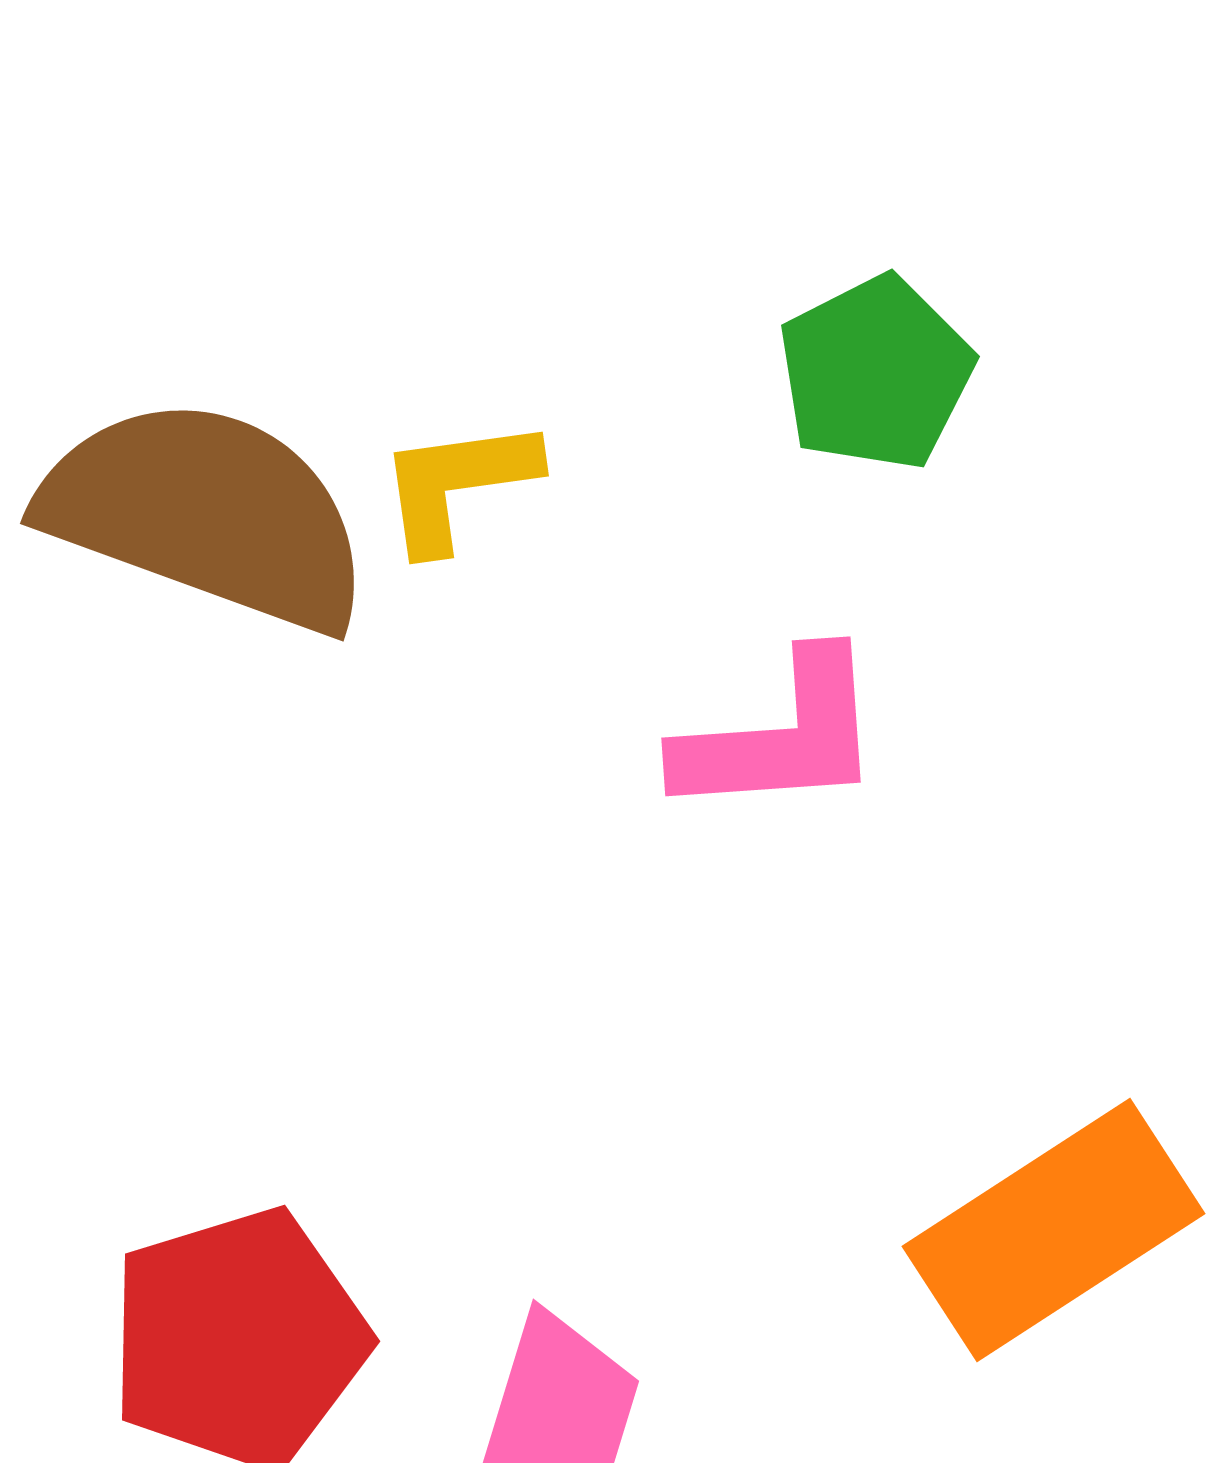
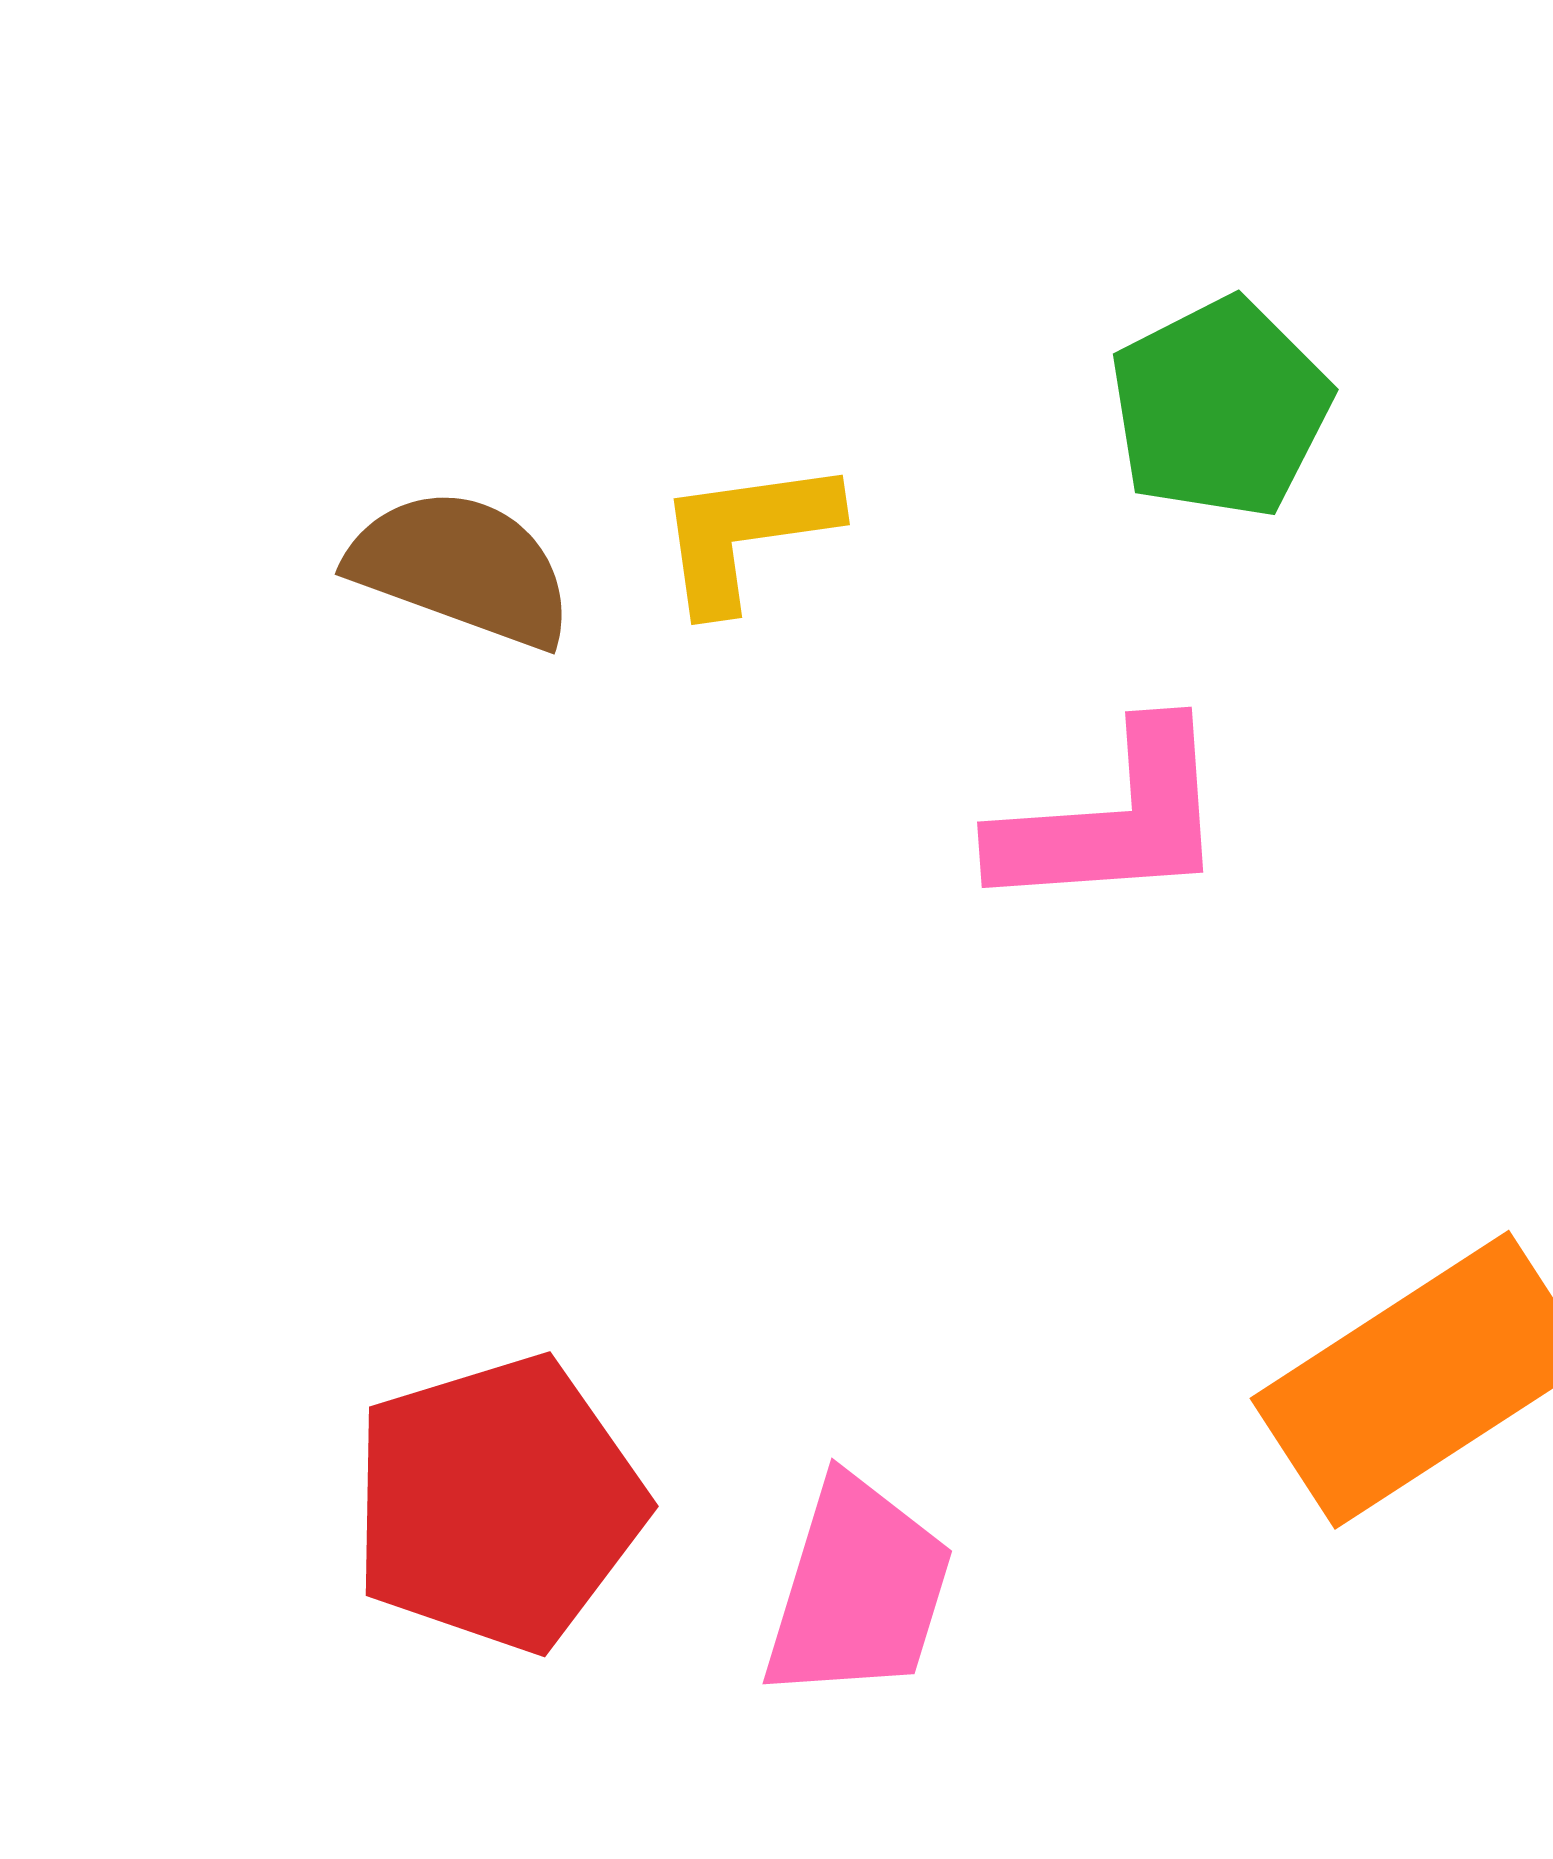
brown semicircle: (207, 514) -> (462, 568), size x0.6

